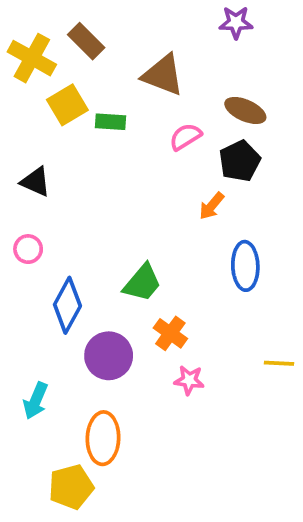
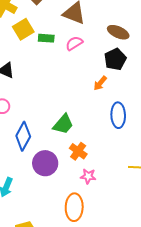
pink semicircle: (185, 137) -> (74, 43), moved
orange ellipse: (103, 438) -> (74, 207), moved

